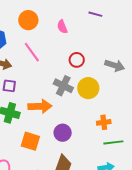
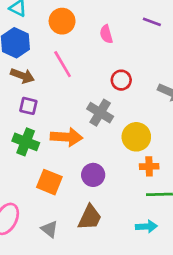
yellow circle: (88, 88) -> (136, 137), moved

